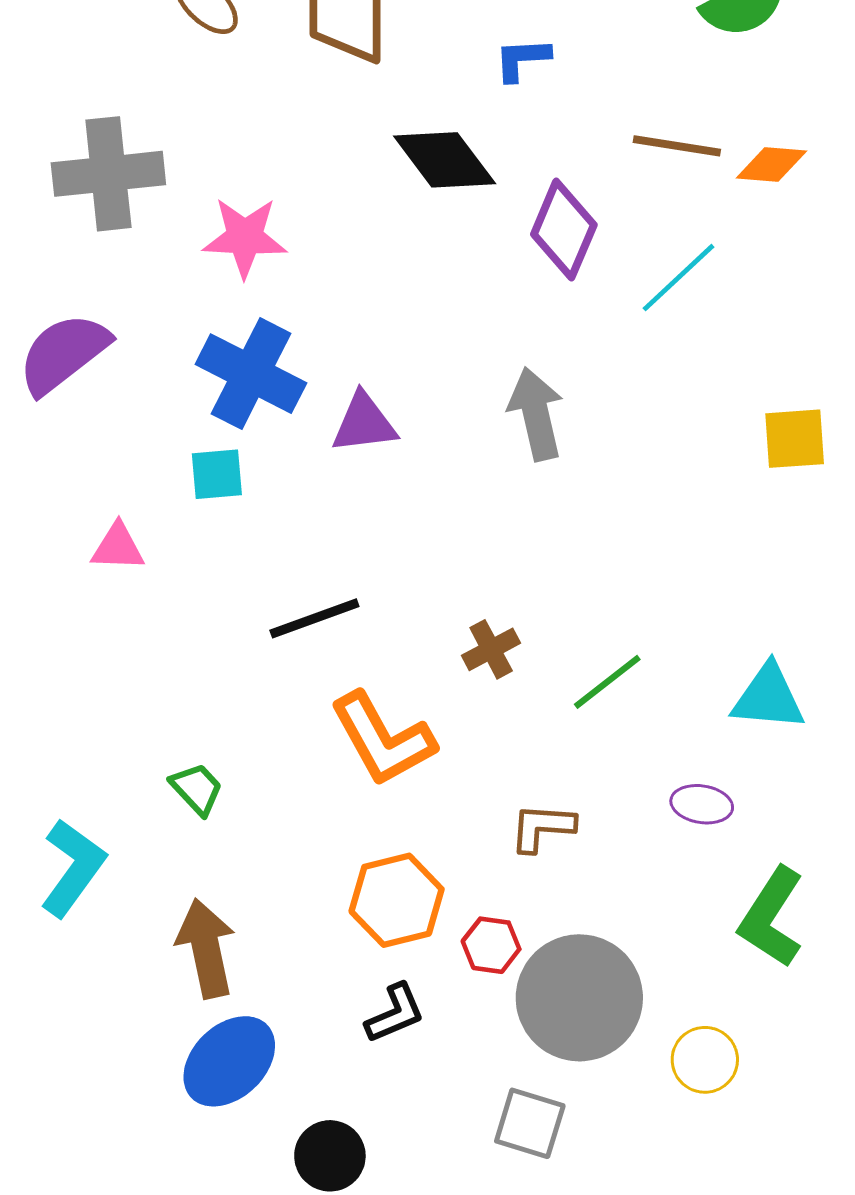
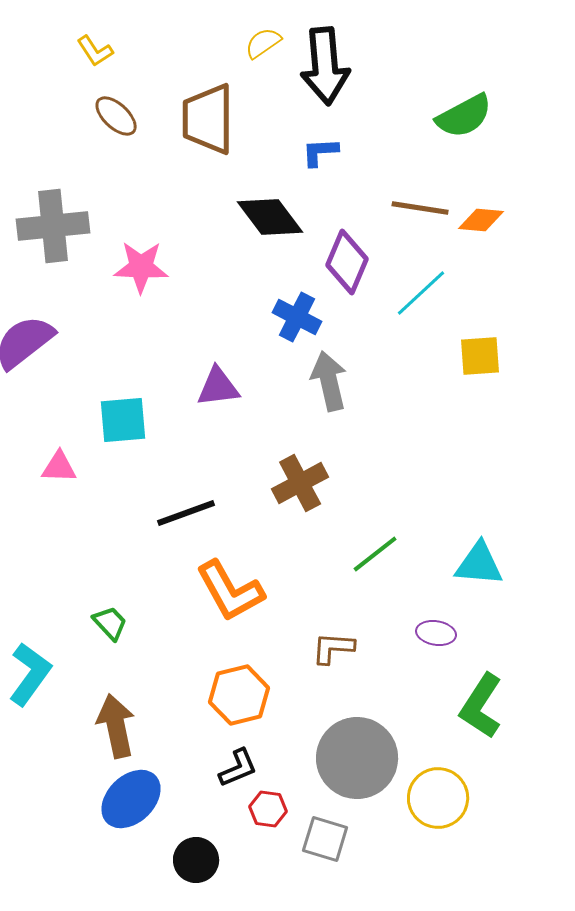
blue cross: (251, 374) -> (297, 317), moved, size x0.7
yellow square: (795, 439) -> (480, 356), moved
cyan square: (217, 474) -> (123, 420), size x1.4
brown cross: (491, 649) -> (300, 483), moved, size x1.5
red hexagon: (491, 945) -> (268, 809), moved
yellow circle: (705, 1060) -> (438, 798), size x1.4

